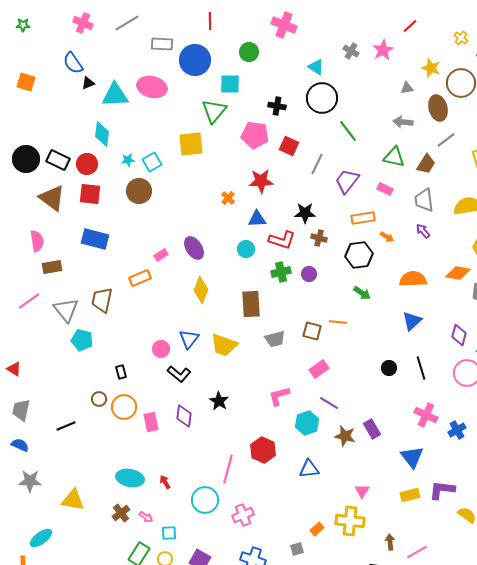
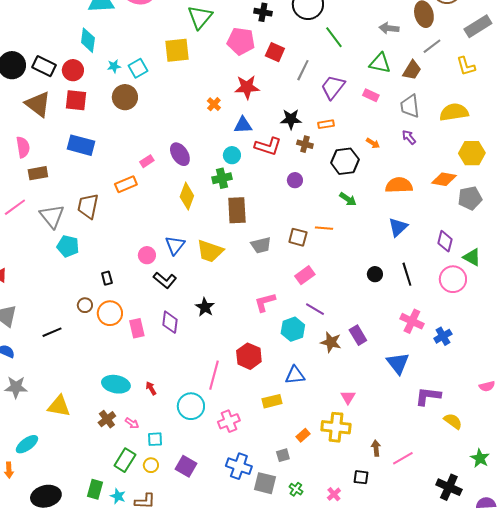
orange rectangle: (363, 218) -> (326, 124), moved, size x0.7
green cross: (281, 272) -> (222, 178), moved
yellow rectangle: (410, 495) -> (272, 401), moved

